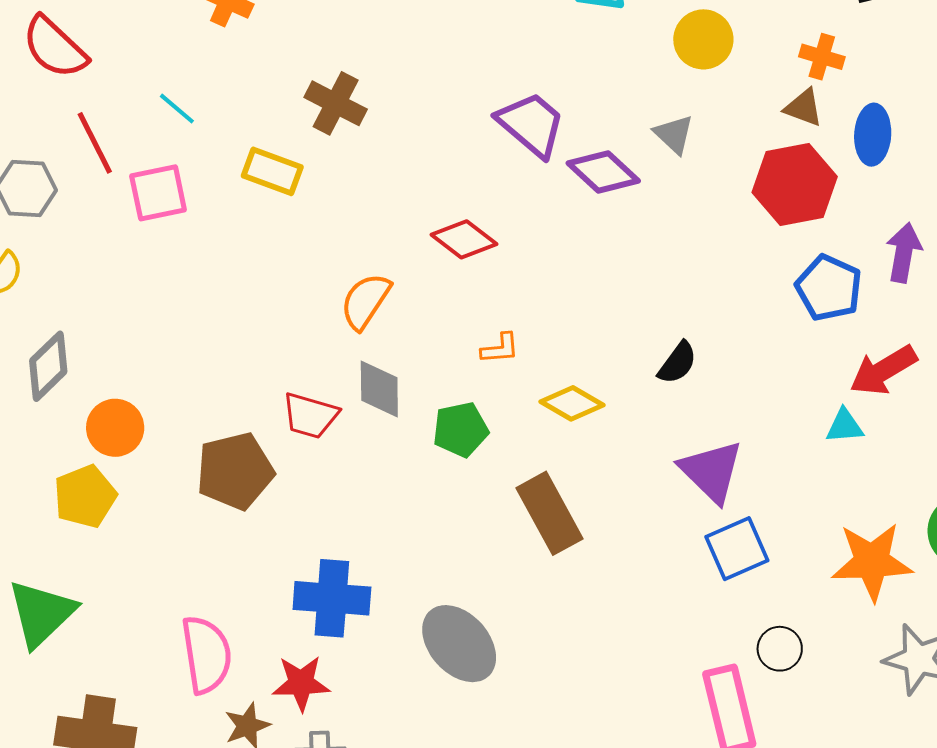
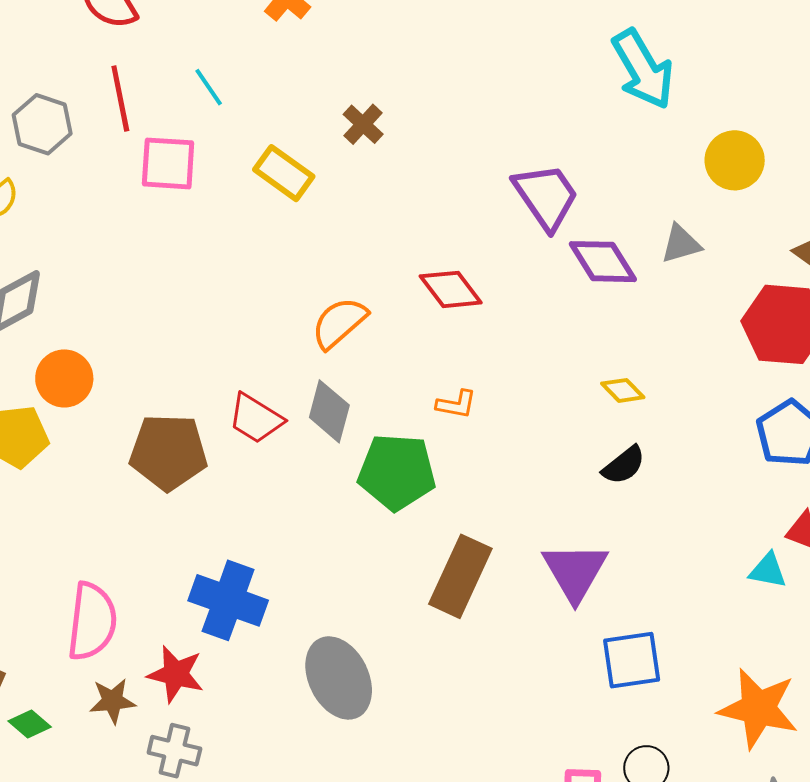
brown cross: (336, 103) -> (363, 124), size x0.7
gray triangle: (674, 134) -> (681, 244), turned 45
yellow diamond: (572, 403) -> (623, 390), moved, size x0.7
green pentagon: (460, 430) -> (397, 472), size x1.4
purple triangle: (711, 471) -> (575, 572), moved
brown rectangle: (550, 513) -> (460, 576), turned 38

